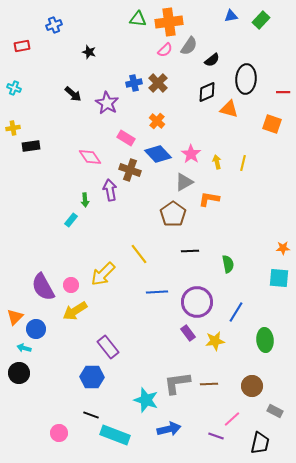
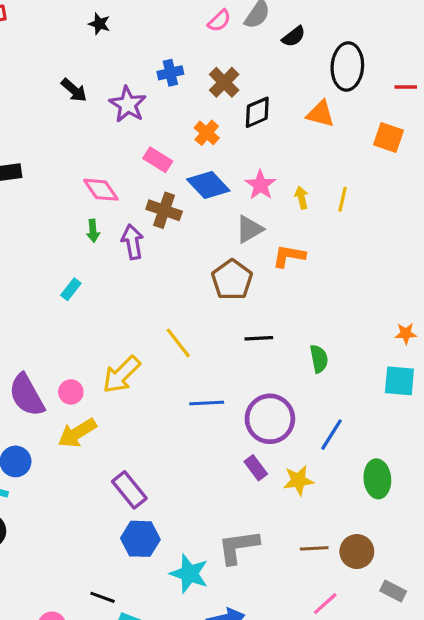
brown cross: (158, 83) -> (224, 82), moved
black diamond: (207, 92) -> (257, 112), moved
green arrow: (85, 200) -> (93, 231), moved
blue hexagon: (92, 377) -> (140, 539), moved
brown line: (209, 384) -> (314, 548), moved

